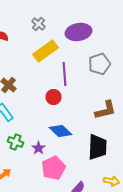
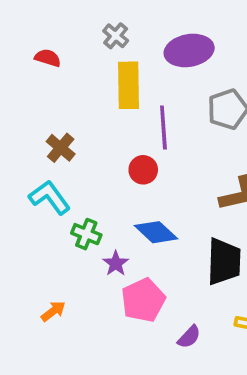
yellow rectangle: (46, 51) -> (129, 85), turned -55
green cross: (16, 142) -> (86, 234), moved

